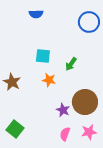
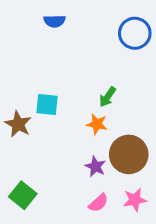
cyan square: (43, 56) -> (47, 104), moved
orange star: (49, 80) -> (97, 124), moved
pink semicircle: (65, 134) -> (98, 203), turned -152

